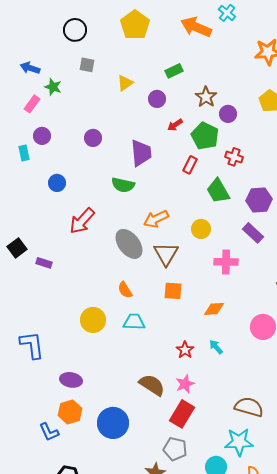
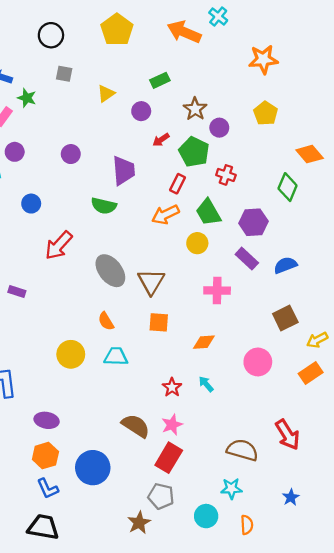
orange arrow: (156, 219) -> (165, 215), moved
yellow circle: (201, 229) -> (197, 243), moved
blue L-shape: (49, 432) -> (48, 489), moved
cyan star: (239, 442) -> (231, 489), size x0.7

